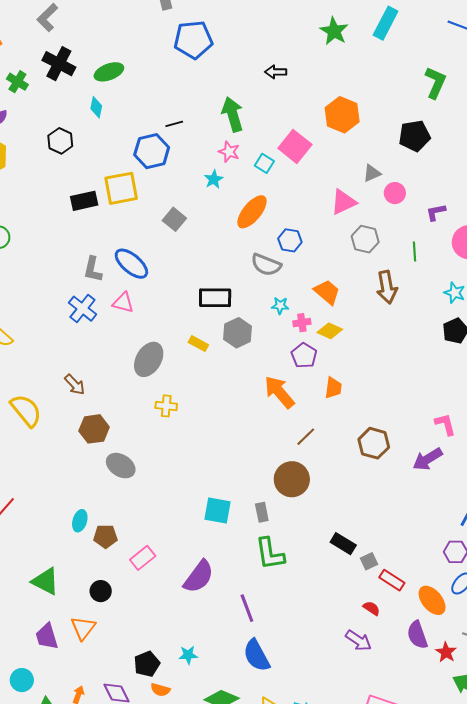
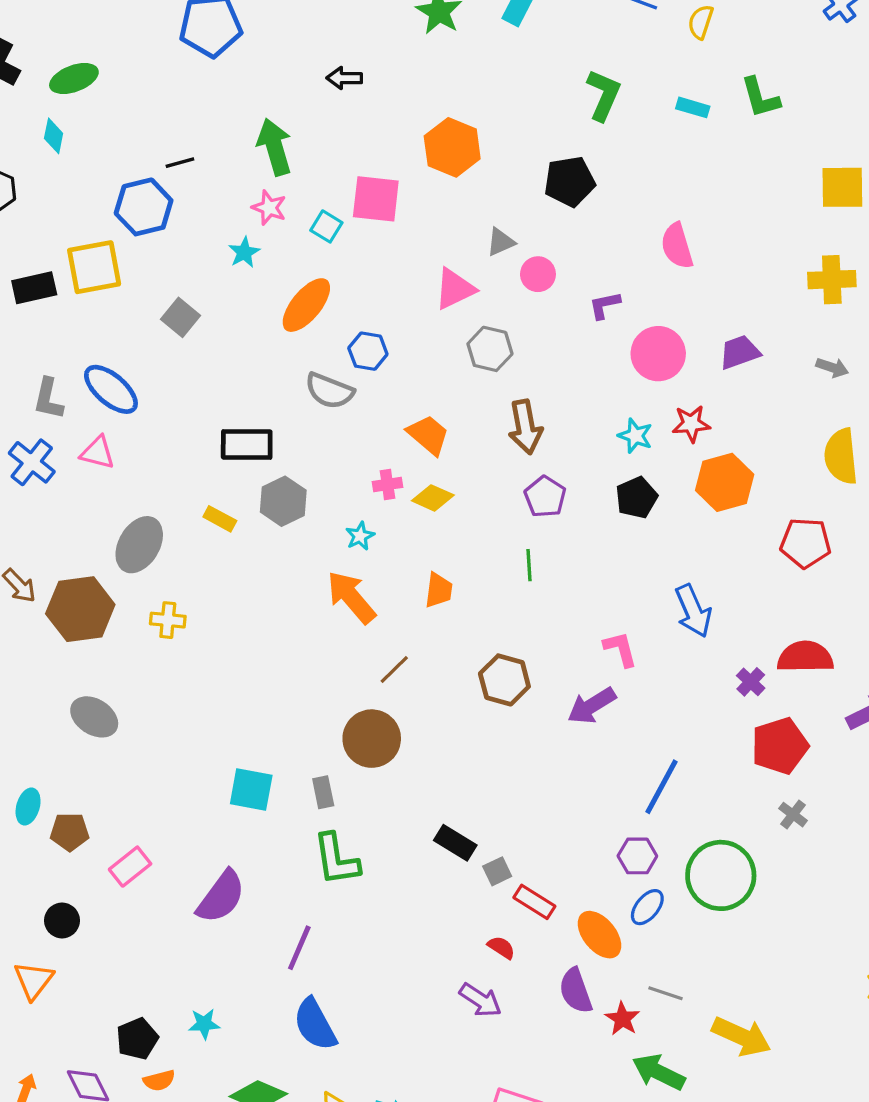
pink square: (295, 146) -> (376, 199), turned -32
green line: (415, 251) -> (529, 565), moved
cyan star: (280, 306) -> (360, 536), moved, turned -30
purple pentagon: (304, 355) -> (545, 497), moved
brown hexagon: (94, 429) -> (80, 609), moved, size x1.4
purple line: (247, 608) -> (299, 948), turned 44
orange semicircle: (160, 690) -> (159, 1080), turned -30

